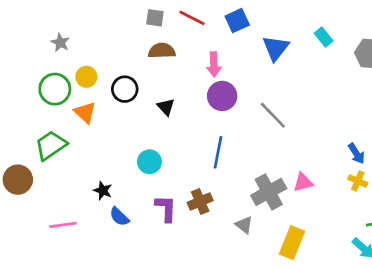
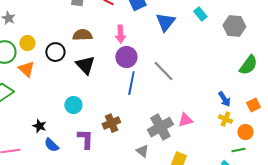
brown semicircle: (162, 51) -> (82, 35), moved
black triangle: (166, 107) -> (85, 65), size x1.5
blue line: (218, 152) -> (131, 83), moved
brown cross: (200, 202) -> (111, 123), moved

